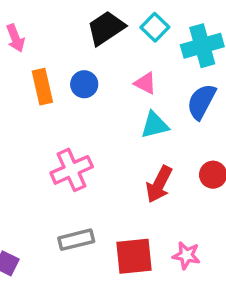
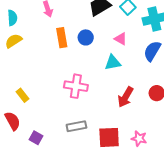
cyan triangle: (155, 125) -> (113, 62), moved
pink cross: (72, 170) -> (76, 86), turned 30

